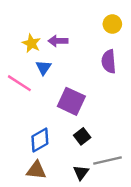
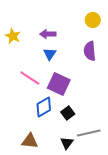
yellow star: (31, 43) -> (13, 36), moved
blue triangle: (43, 68) -> (50, 54), moved
pink line: (19, 83) -> (30, 78), moved
blue diamond: (40, 140) -> (44, 107), moved

